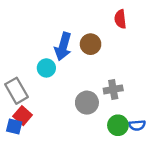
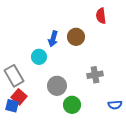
blue arrow: (63, 47) -> (53, 39), size x0.7
gray circle: (87, 103) -> (57, 86), moved
green circle: (118, 125) -> (72, 105), moved

